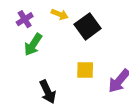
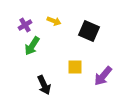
black square: (88, 26) -> (89, 31), moved, turned -30

